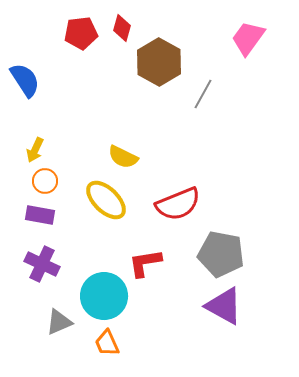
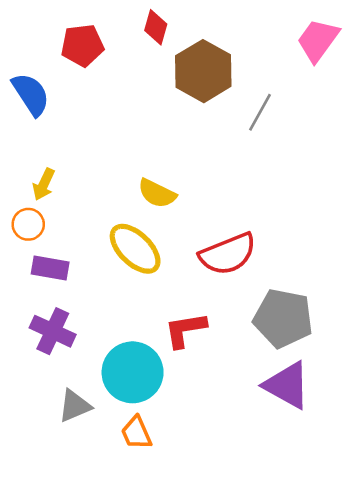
red pentagon: (81, 33) -> (82, 45), moved
orange circle: (45, 181) -> (28, 224), moved

